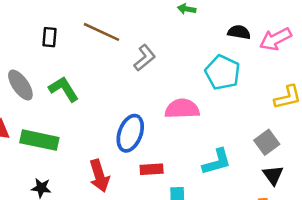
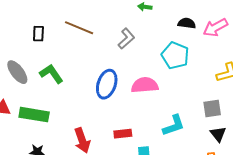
gray L-shape: (145, 58) -> (126, 39), moved
blue ellipse: (130, 133) -> (107, 84), moved
gray square: (267, 142) -> (212, 108), turned 30

